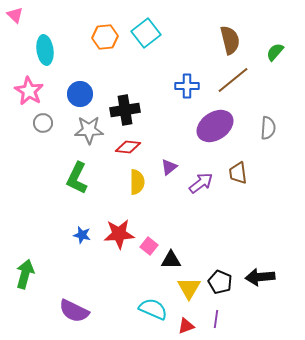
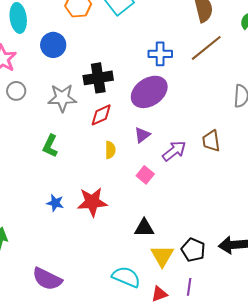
blue circle: (80, 94) -> (53, 45), moved
purple ellipse: (215, 126) -> (149, 92), moved
red diamond: (128, 147) -> (101, 115), turned -30
green L-shape: (77, 178) -> (50, 146), size x0.7
yellow semicircle: (137, 182) -> (110, 150), size x0.7
pink square: (149, 246) -> (145, 175), moved

